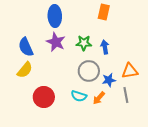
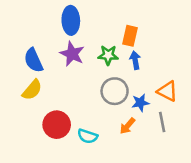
orange rectangle: (104, 12) -> (130, 36), moved
orange triangle: (130, 71) -> (167, 91), turned 36
cyan semicircle: (79, 96) -> (88, 136), moved

